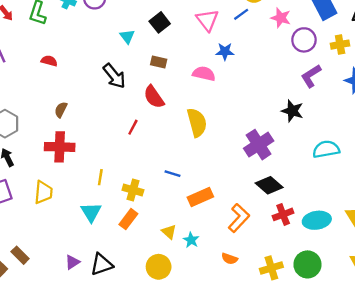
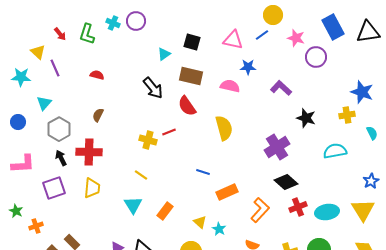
pink triangle: (207, 20) -> (233, 40), turned -40
black square: (160, 22) -> (192, 42), turned -36
cyan triangle: (127, 36) -> (164, 54), turned 32
yellow cross: (340, 45) -> (347, 115), moved
brown rectangle: (159, 62) -> (191, 76), size x1.6
purple L-shape: (311, 76) -> (281, 88), moved, turned 75
brown semicircle: (61, 110) -> (98, 115), moved
red line: (133, 127) -> (169, 132), turned 40
red cross: (60, 147) -> (89, 152), moved
yellow line: (100, 177) -> (141, 175), turned -64
yellow cross: (133, 190) -> (148, 140), moved

